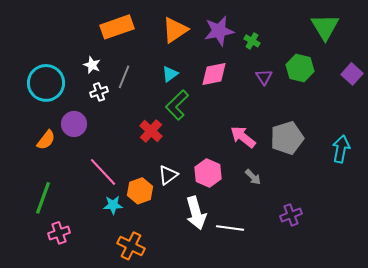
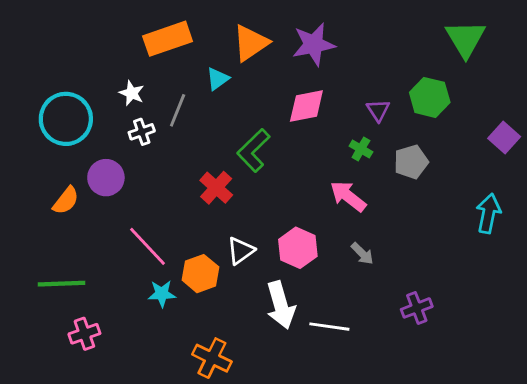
green cross: (252, 41) -> (361, 149), moved
cyan triangle: (170, 74) -> (218, 79), moved
purple square: (352, 74) -> (504, 138), moved
gray pentagon: (287, 138) -> (411, 162), moved, size x0.7
green line: (43, 198) -> (62, 284), turned 68
orange cross: (131, 246) -> (212, 358), moved

